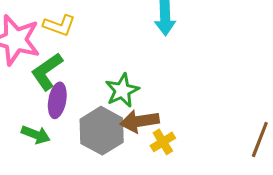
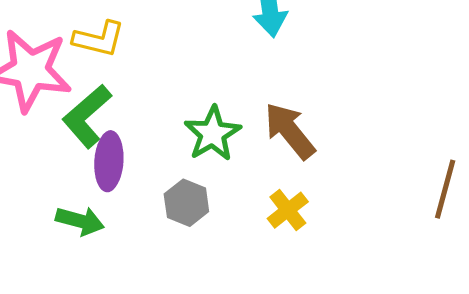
brown arrow: (140, 121) -> (290, 131), moved, turned 66
gray hexagon: (102, 131) -> (186, 203), size x0.6

